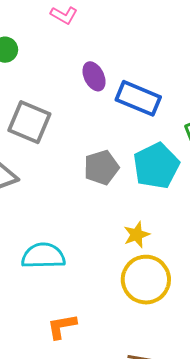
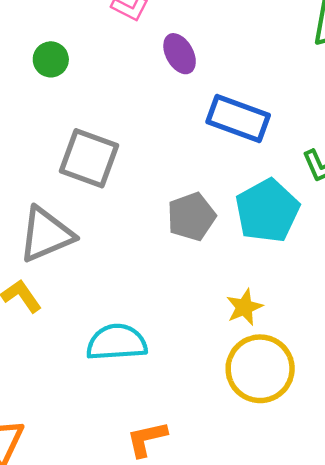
purple ellipse: (94, 76) -> (180, 54), moved

